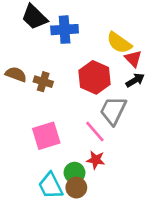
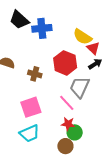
brown cross: (43, 82) -> (35, 74), moved
green circle: (74, 173) -> (75, 132), moved
cyan trapezoid: (51, 186) -> (30, 133), moved, turned -85
brown circle: (76, 188) -> (65, 146), moved

